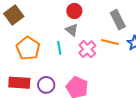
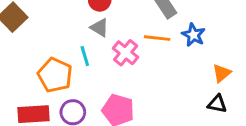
orange pentagon: (28, 48) -> (55, 75), moved

